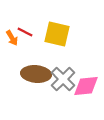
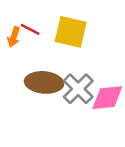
orange arrow: (12, 38) -> (14, 37), turned 49

